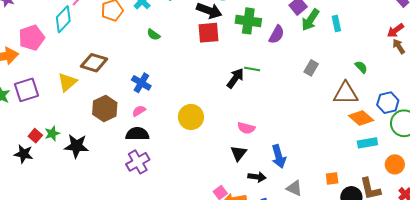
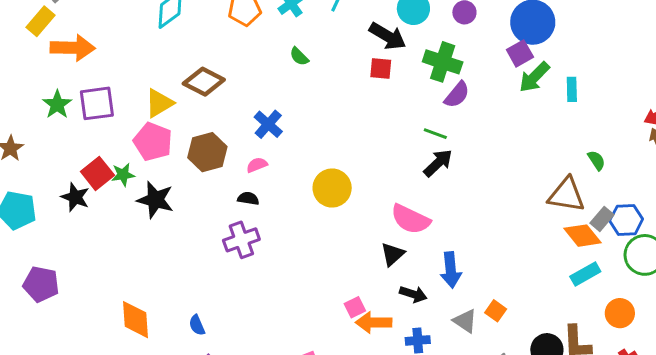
red square: (209, 33) -> (381, 68), size x0.7
purple semicircle: (277, 34) -> (457, 95), moved
pink pentagon: (32, 38) -> (153, 142), moved, turned 30
gray rectangle: (311, 68) -> (602, 219), moved
black arrow: (235, 78) -> (438, 163), moved
pink semicircle: (246, 128) -> (410, 219), size x1.5
black semicircle: (137, 134) -> (248, 198), size x0.6
red square: (35, 136) -> (97, 173), size x1.5
cyan rectangle: (367, 143) -> (585, 274), turned -30
orange square: (332, 179) -> (496, 311), moved, turned 32

